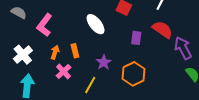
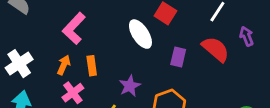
white ellipse: (96, 24) -> (140, 34), moved
pink L-shape: (44, 25) -> (74, 28), moved
purple arrow: (183, 48) -> (247, 36), moved, size x0.6

